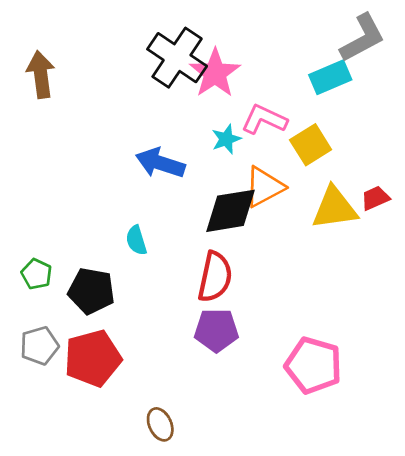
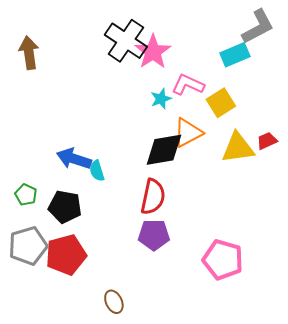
blue arrow: (160, 163) -> (74, 159), moved
gray pentagon: (39, 346) -> (28, 246), size x1.4

